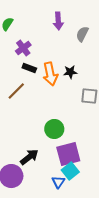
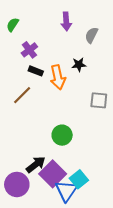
black star: (70, 72) -> (79, 65), moved
purple square: (68, 154) -> (53, 174), moved, turned -30
blue triangle: (58, 182) -> (66, 191), size x1.6

